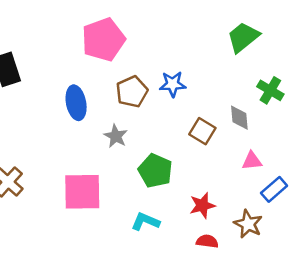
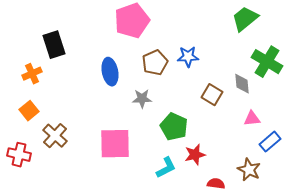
green cross: (270, 90) -> (267, 62), size x1.4
gray star: (116, 136) -> (142, 99), turned -30
red star: (202, 205) -> (195, 155), moved
cyan L-shape: (145, 222) -> (166, 168), turned 130

